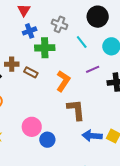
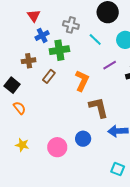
brown cross: (12, 64) -> (29, 61), moved
brown rectangle: (31, 72) -> (49, 76), turned -72
pink circle: (32, 127) -> (57, 147), moved
blue circle: (47, 140) -> (83, 139), moved

